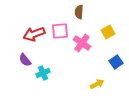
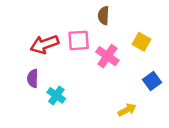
yellow square: (108, 32) -> (142, 42), turned -32
purple semicircle: (25, 60) -> (33, 78), turned 40
cyan cross: (43, 73) -> (56, 95), turned -32

